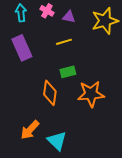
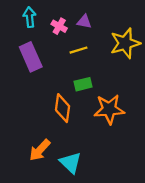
pink cross: (47, 11) -> (59, 26), moved
yellow star: (105, 21) -> (125, 43), moved

